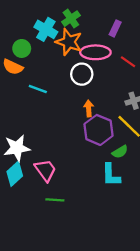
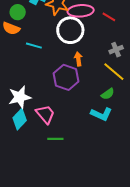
white circle: (82, 74) -> (70, 30), size x1.4
purple hexagon: (98, 130) -> (66, 77), moved
cyan L-shape: (111, 175) -> (101, 114), turned -60

